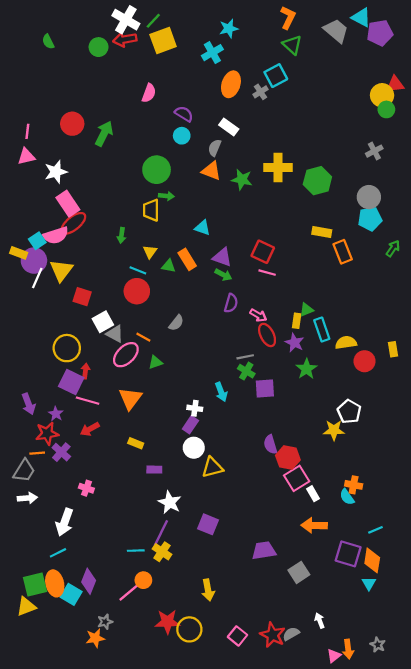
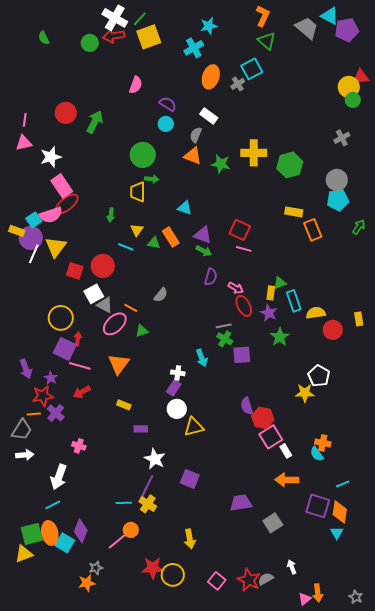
red circle: (137, 291) -> (103, 266), moved
gray star: (378, 645) -> (356, 597), moved

